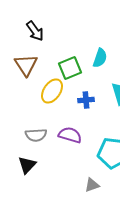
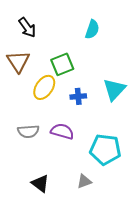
cyan semicircle: (100, 58) -> (92, 29), moved
black triangle: (27, 165) -> (40, 183), moved, turned -36

